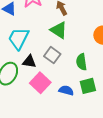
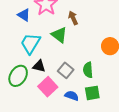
green triangle: (59, 30) -> (59, 35), moved
gray square: (52, 55) -> (66, 70), moved

